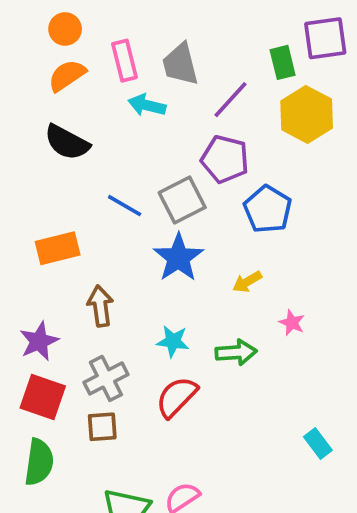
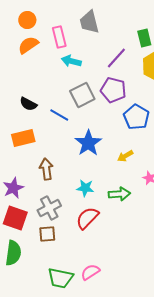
gray trapezoid: (180, 64) -> (89, 22), moved
black semicircle: (67, 142) -> (28, 104), moved, size x0.7
gray square: (182, 200) -> (82, 95), moved

